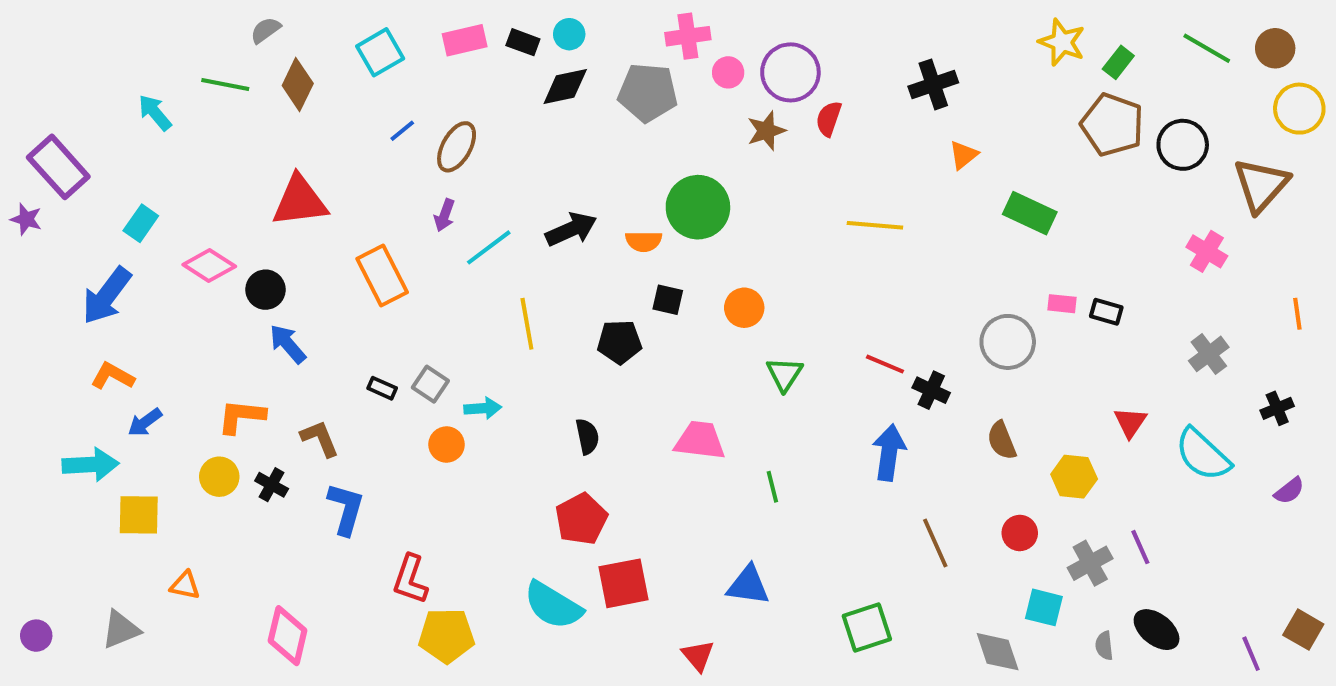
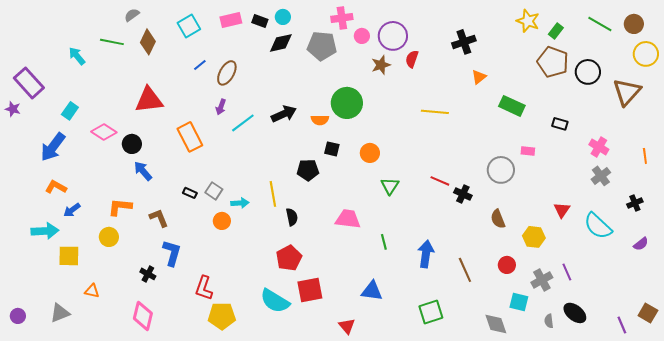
pink cross: (1207, 251) -> (599, 147), moved
black rectangle: (1106, 312) -> (560, 124), moved
yellow line: (527, 324) -> (273, 194), moved
blue arrow: (889, 453) -> (426, 254), moved
black cross: (272, 485) -> (148, 274), moved

